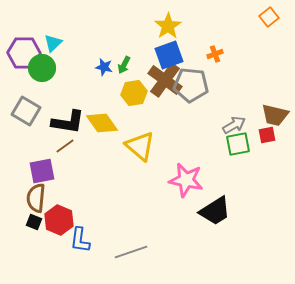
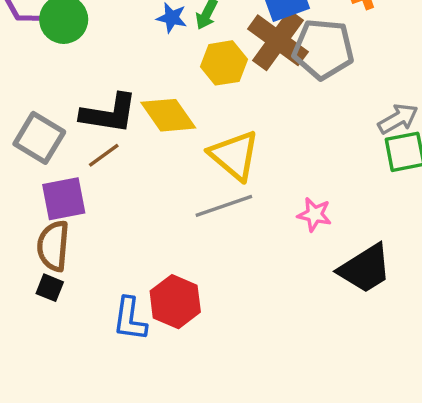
gray square: (26, 111) -> (39, 138), moved
pink star: (186, 180) -> (314, 215), size x0.6
red hexagon: (59, 220) -> (175, 302), moved
gray line: (131, 252) -> (224, 206), moved

